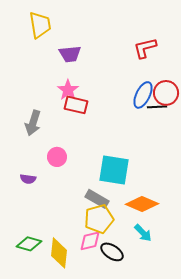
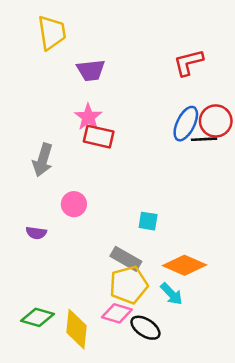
cyan square: (114, 170) -> (148, 221), size x0.5
cyan arrow: (143, 233) -> (171, 294), moved
pink diamond: (90, 241) -> (117, 313), turned 30

